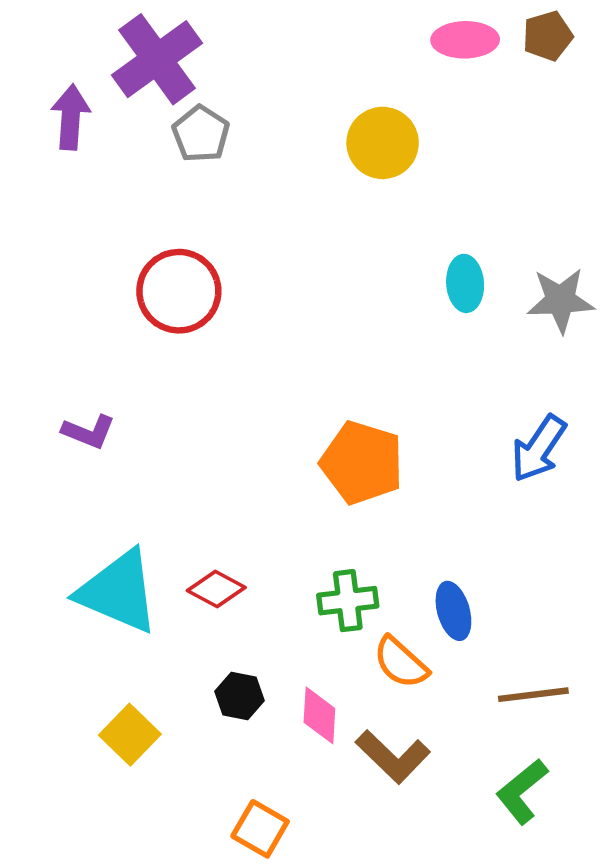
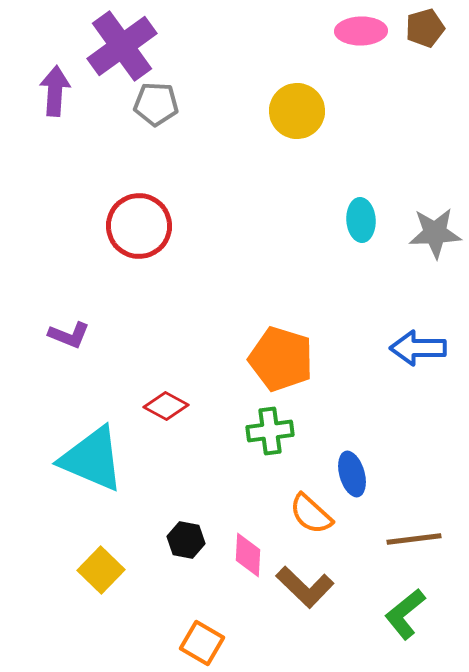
gray pentagon: (201, 134) -> (156, 104), turned -30
blue arrow: (539, 448) -> (418, 348), turned 56
red diamond: (216, 589) -> (166, 406), moved
green cross: (348, 601) -> (270, 431), moved

